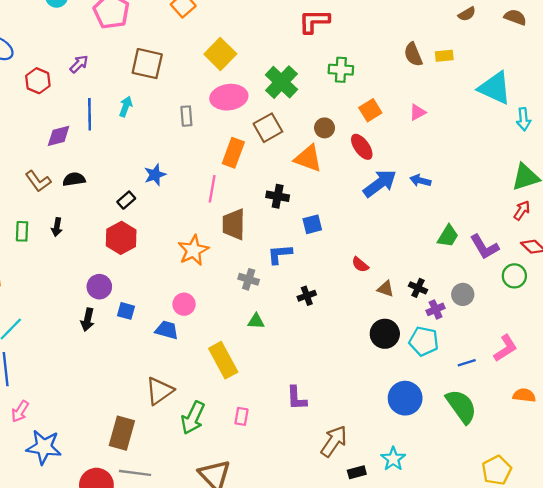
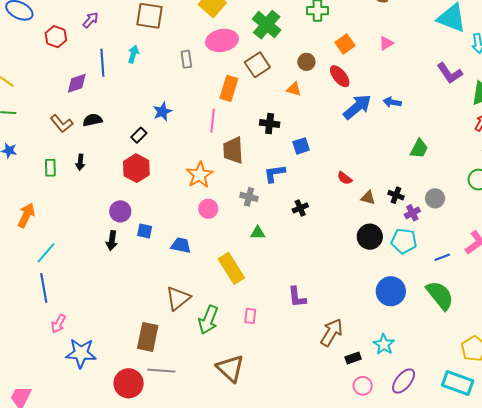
orange triangle: (308, 158) -> (294, 89), size x0.6
purple L-shape: (484, 247) -> (450, 73), moved
pink circle: (184, 304) -> (208, 209), moved

